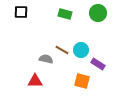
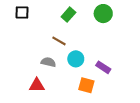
green rectangle: (65, 14) -> (68, 15), turned -64
brown line: (62, 50) -> (59, 41), moved
cyan circle: (81, 50) -> (76, 59), moved

